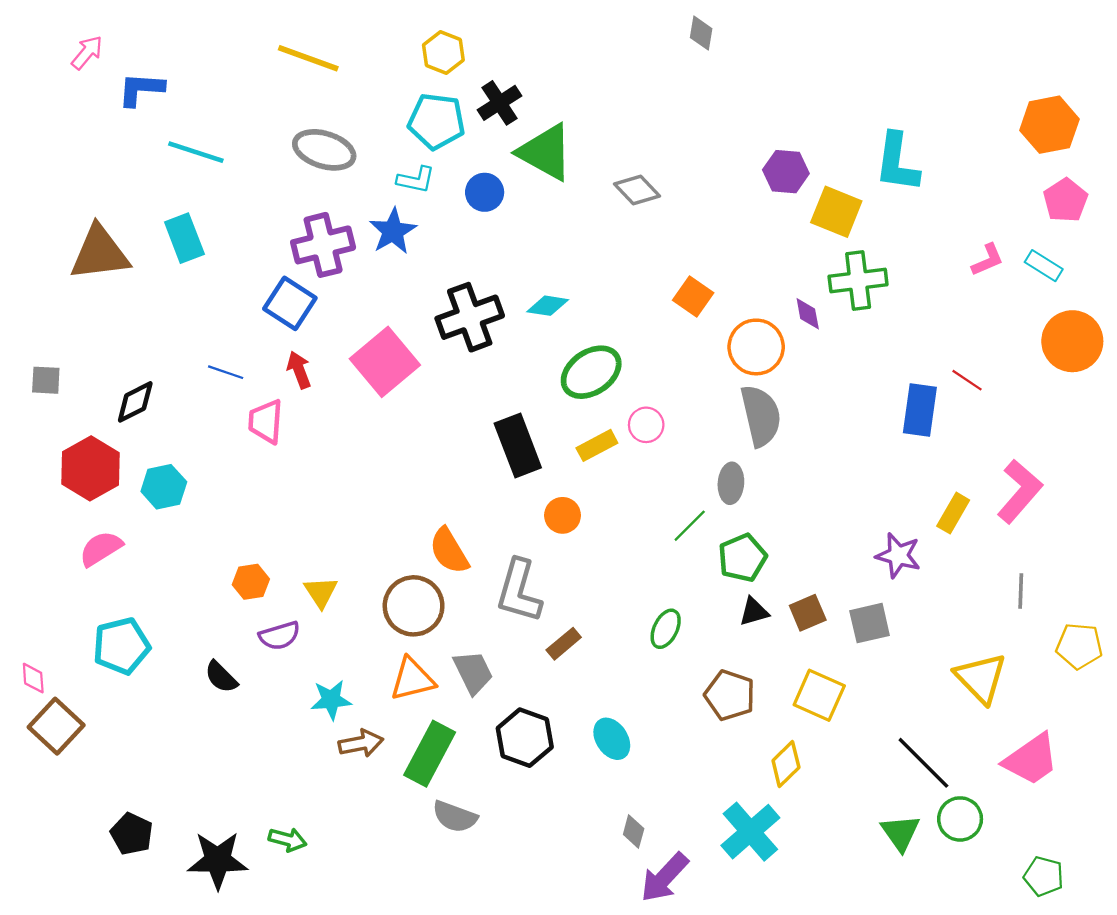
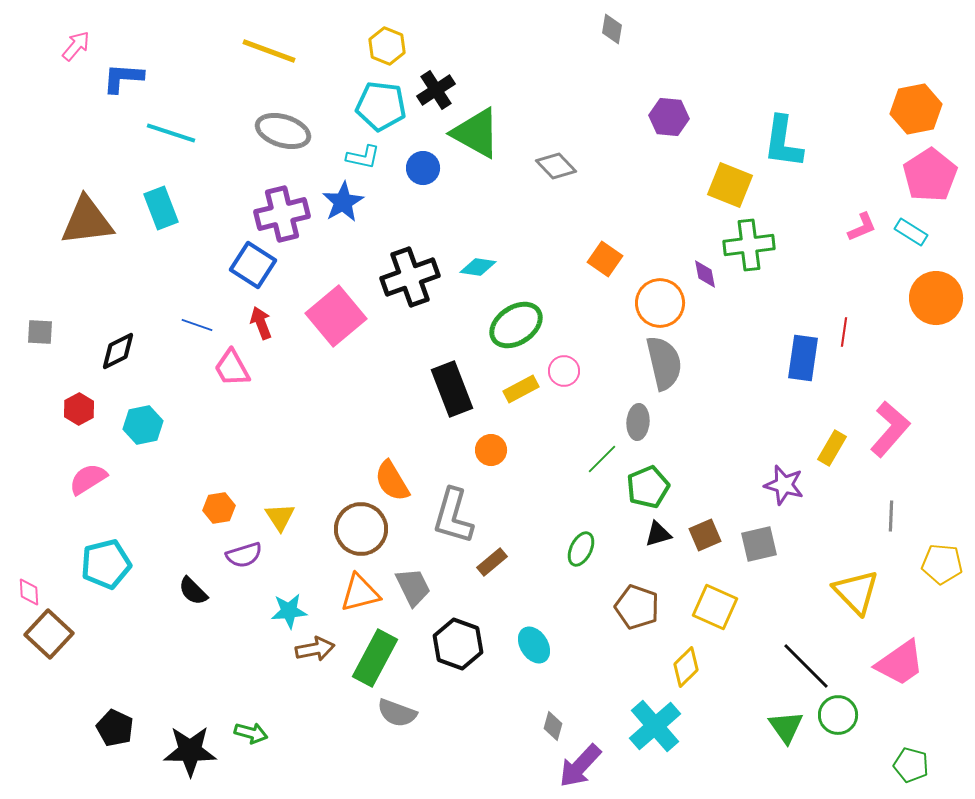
purple hexagon: (786, 172) -> (669, 117), moved
pink pentagon: (1065, 200) -> (930, 175), size x1.4
red line: (967, 380) -> (844, 332), turned 64
pink trapezoid: (266, 421) -> (232, 368), turned -33
red hexagon: (90, 468) -> (79, 409), size x0.6

